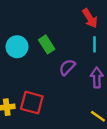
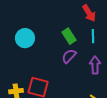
green rectangle: (47, 44) -> (69, 36), moved

